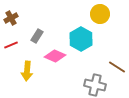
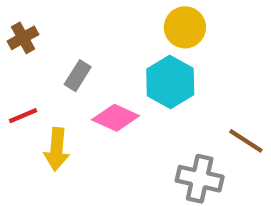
yellow circle: (100, 14) -> (185, 27), moved
red line: (11, 45) -> (23, 116), moved

